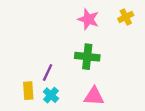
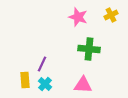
green cross: (87, 57) -> (89, 49), moved

